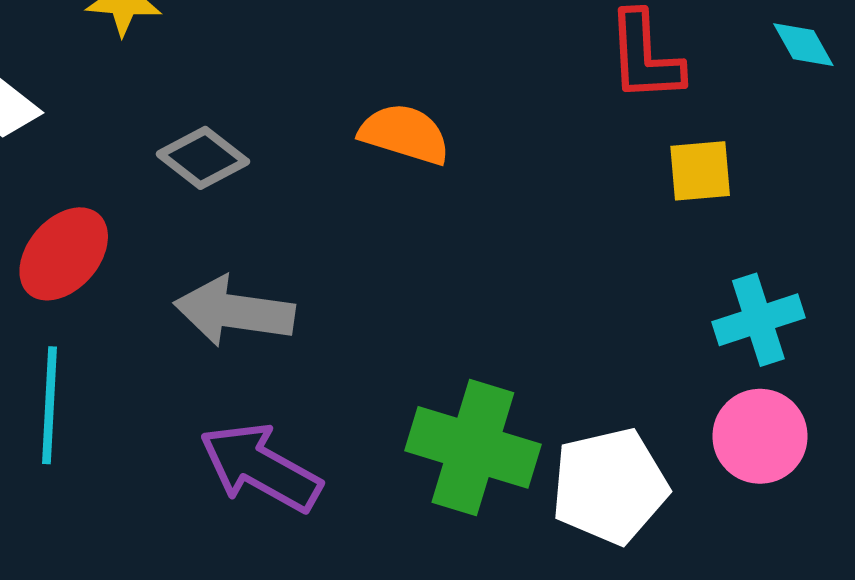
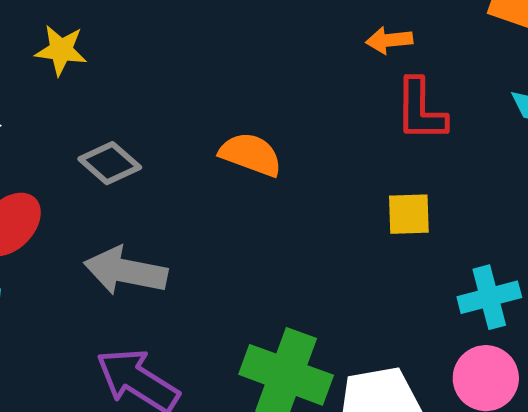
yellow square: (700, 171) -> (409, 214), moved

